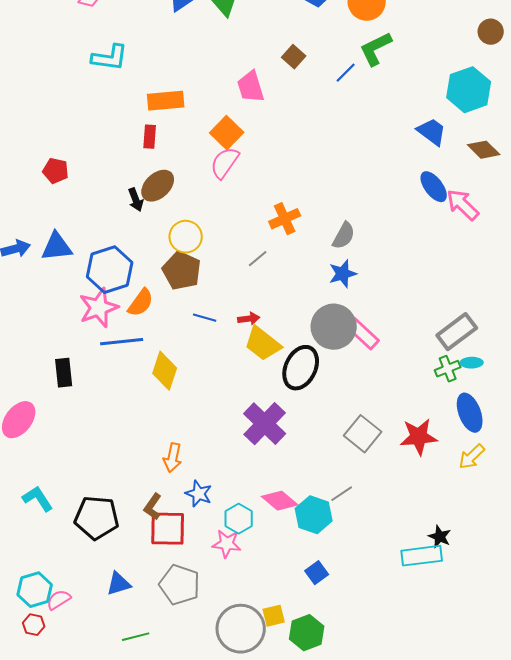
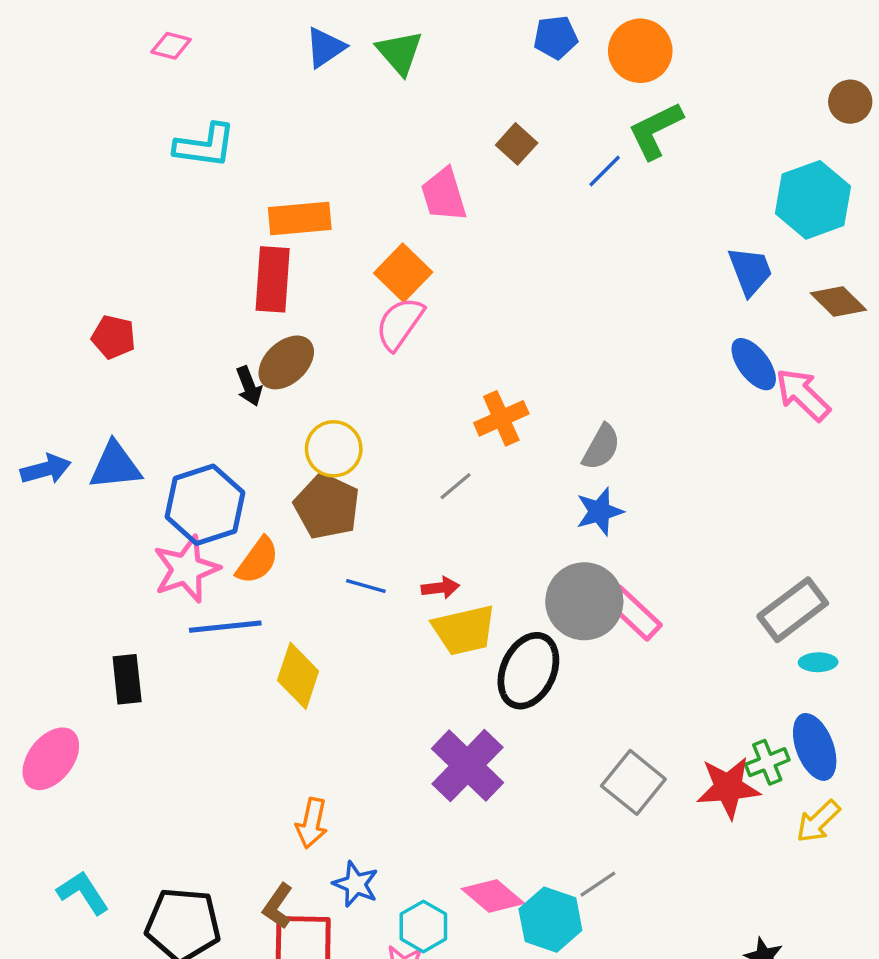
blue trapezoid: (432, 132) -> (750, 271), turned 32
red rectangle: (150, 137) -> (273, 279), size x1.6
yellow trapezoid: (263, 344) -> (464, 630), turned -51
green cross: (448, 369) -> (767, 762), moved

